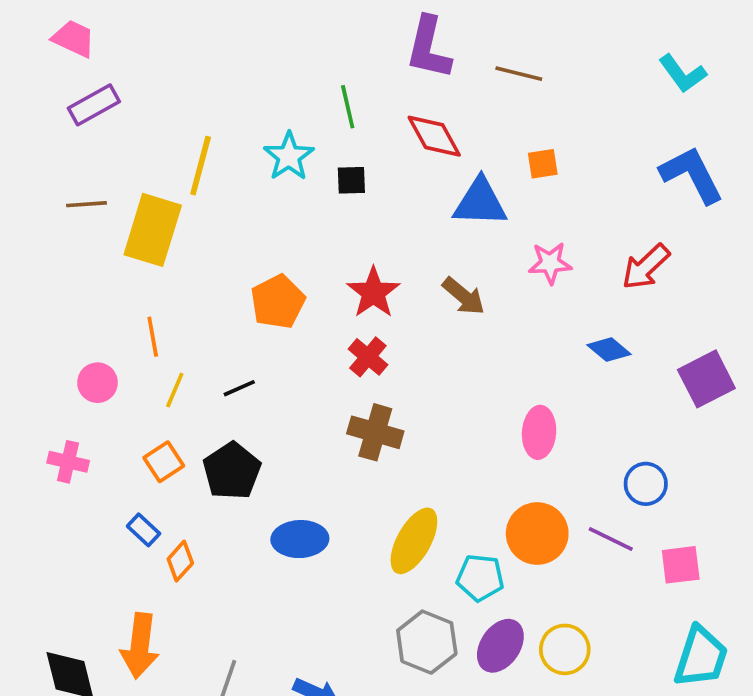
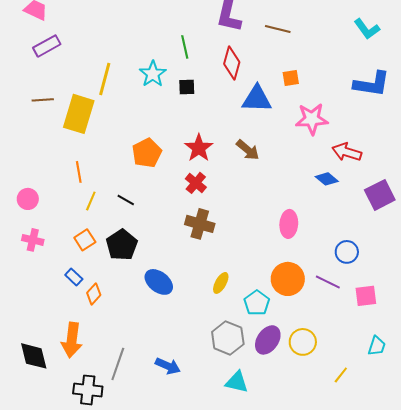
red diamond: (434, 136) -> (232, 63), turned 44
blue L-shape: (692, 175) -> (372, 84), turned 126
pink star: (550, 263) -> (312, 119), moved, size x1.4
red arrow: (646, 267) -> (347, 152), moved, turned 60
pink circle: (98, 383) -> (28, 199), moved
black line: (239, 388) -> (126, 200), turned 54
blue ellipse: (300, 539) -> (159, 282), turned 40
yellow ellipse: (414, 541) -> (221, 283), size x0.6
cyan pentagon: (480, 578) -> (257, 303), turned 30
cyan trapezoid: (701, 657) -> (377, 346), size x0.6

